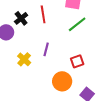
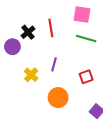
green line: (77, 24) -> (86, 38), turned 54
orange circle: (62, 81) -> (58, 98), moved

